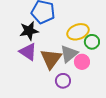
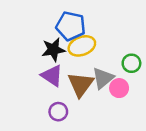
yellow ellipse: (78, 32) -> (82, 46), moved
purple circle: (63, 81) -> (58, 112), moved

